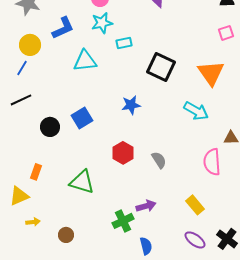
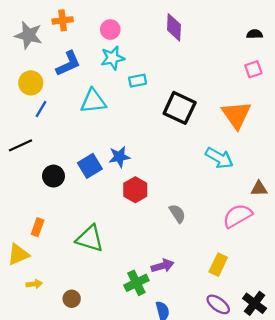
blue line: (22, 68) -> (41, 109), moved
blue star: (131, 105) -> (119, 157), moved
red hexagon: (123, 153) -> (135, 190), moved
pink semicircle: (212, 162) -> (238, 216), turned 64
yellow rectangle: (195, 205) -> (218, 265), turned 66

